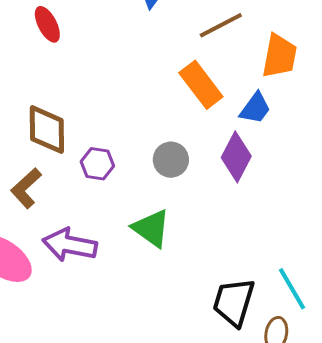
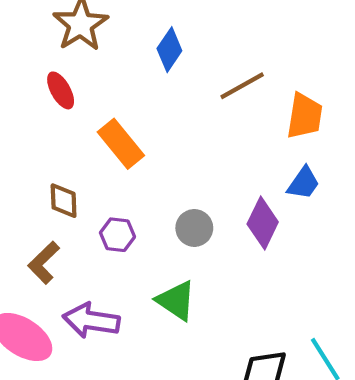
orange rectangle: (201, 85) -> (121, 144), moved
blue trapezoid: (255, 108) -> (303, 183), moved
brown diamond: (47, 130) -> (64, 201), size x0.7

